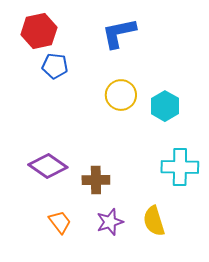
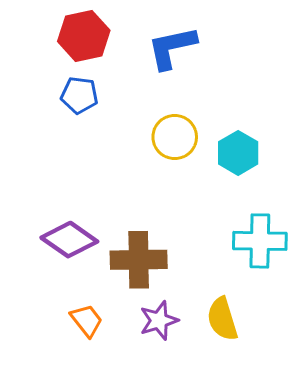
red hexagon: (39, 31) -> (84, 36), moved
brown cross: (96, 180) -> (139, 260), size x1.4

